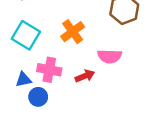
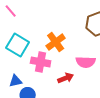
pink cross: (49, 70) -> (41, 62), moved

